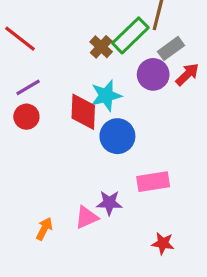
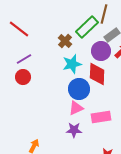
brown cross: (101, 47) -> (65, 41), moved
red diamond: (83, 112) -> (97, 74), moved
pink triangle: (87, 217) -> (76, 108), moved

